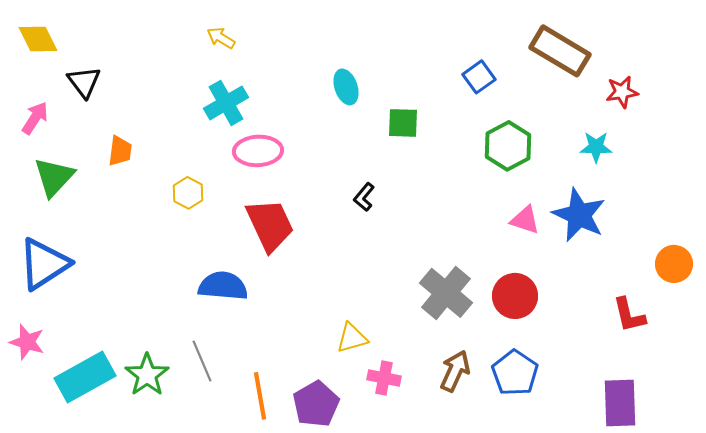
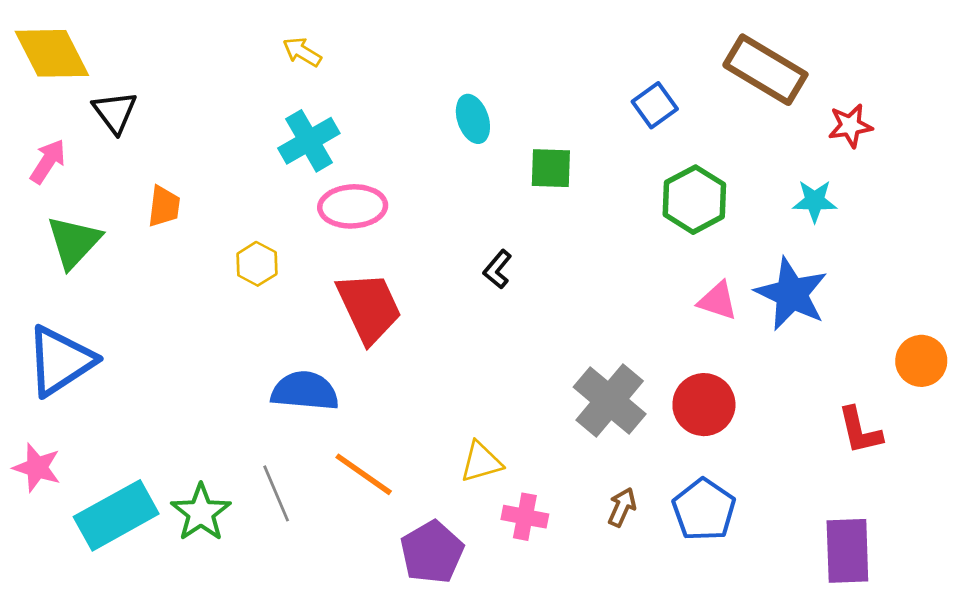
yellow diamond: (38, 39) -> (52, 53), size x1.4
brown arrow: (455, 371) -> (622, 507), size x0.7
orange line: (260, 396) -> (364, 474), moved, turned -45

